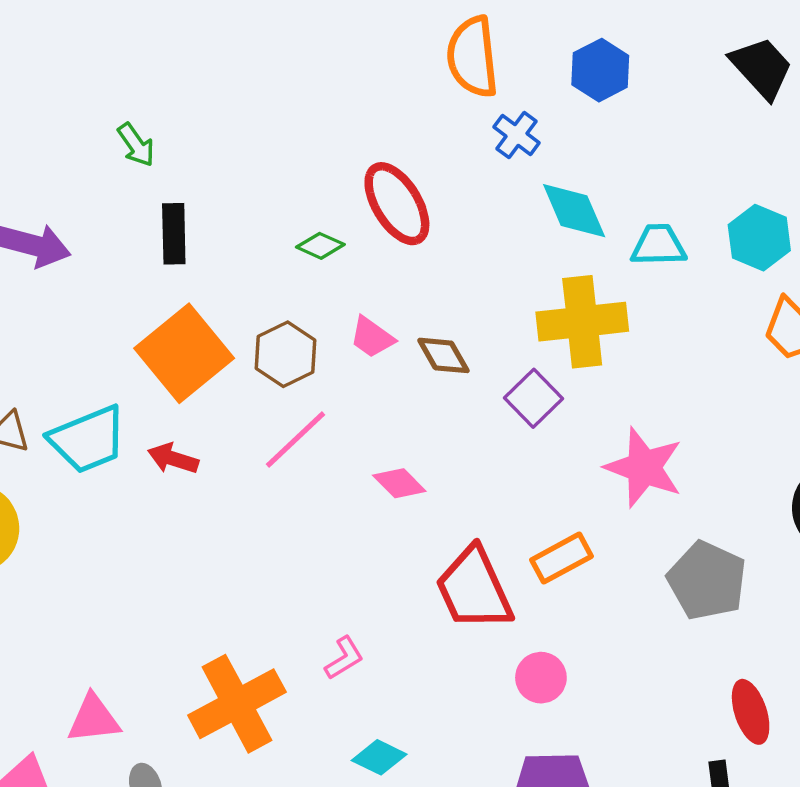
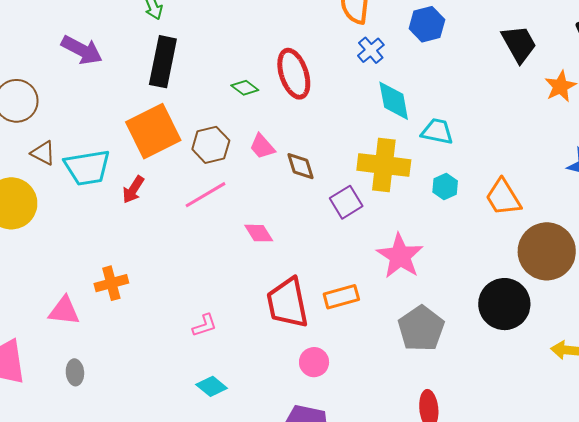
black rectangle: (174, 234) -> (163, 62), size x1.4
cyan hexagon: (759, 238) -> (445, 187), moved, size x0.7
red arrow: (173, 459) -> (133, 190), turned -88
orange cross: (237, 704) -> (111, 283), moved, size x0.6
pink triangle: (94, 719) -> (64, 311), moved

